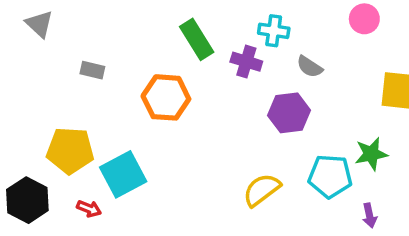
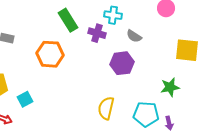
cyan square: (123, 174) -> (25, 99), size x0.6
cyan pentagon: (330, 176) -> (146, 114), moved
yellow semicircle: (262, 190) -> (106, 108), turned -40

